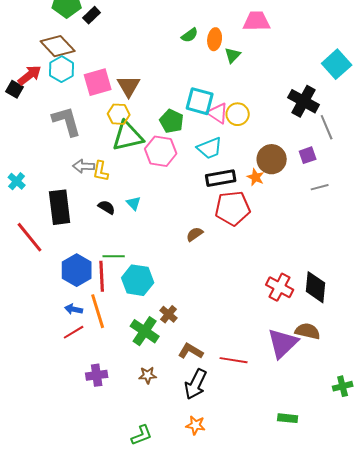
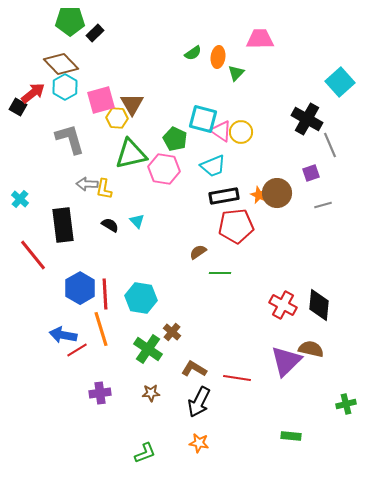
yellow hexagon: (119, 114) -> (117, 118), moved
brown circle: (272, 159) -> (277, 193), moved
green line: (114, 256) -> (220, 273), moved
blue arrow: (74, 309) -> (63, 335), moved, size x1.5

